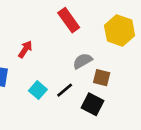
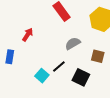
brown square: (102, 78) -> (98, 56), moved
cyan square: (38, 90) -> (42, 76), moved

